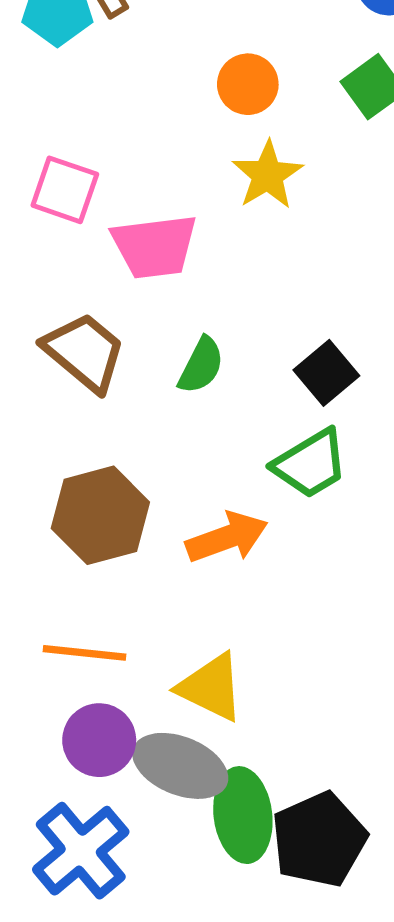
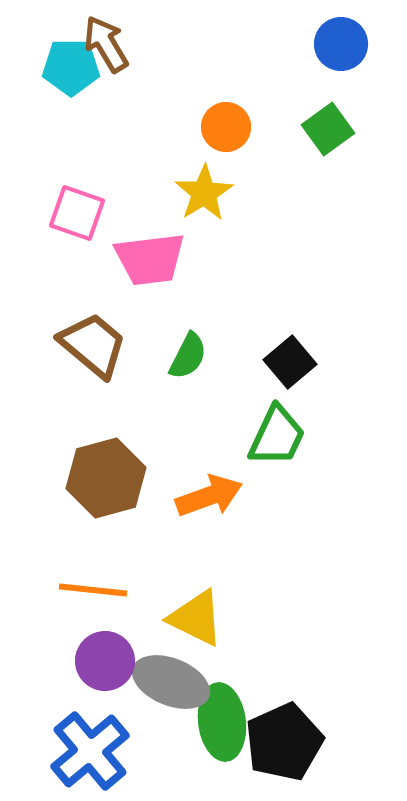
yellow star: (267, 175) -> (204, 193), moved
green trapezoid: (310, 464) -> (277, 436), turned -34

